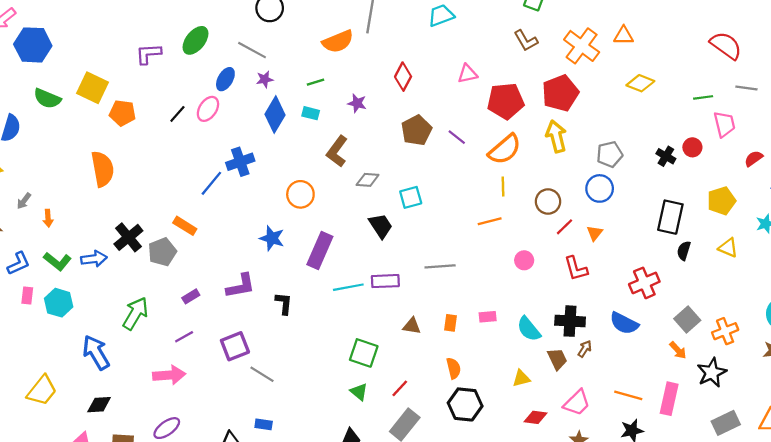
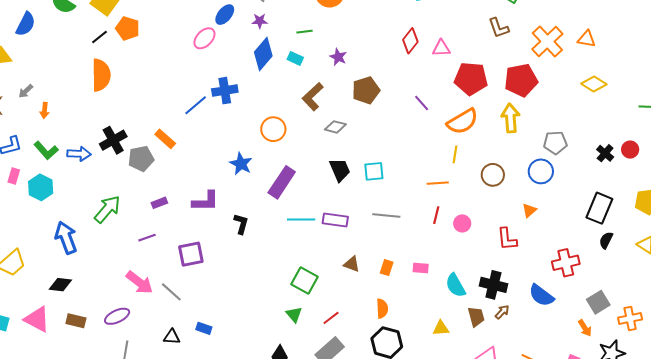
red diamond: (403, 77) -> (410, 41), moved
black line: (177, 114) -> (99, 37), moved
brown pentagon: (416, 130) -> (366, 90), moved
cyan square: (411, 197) -> (374, 171), moved
red line: (564, 227) -> (436, 215), moved, turned -42
gray line: (262, 374) -> (171, 292), moved
pink arrow: (169, 375) -> (139, 283), moved, turned 32

